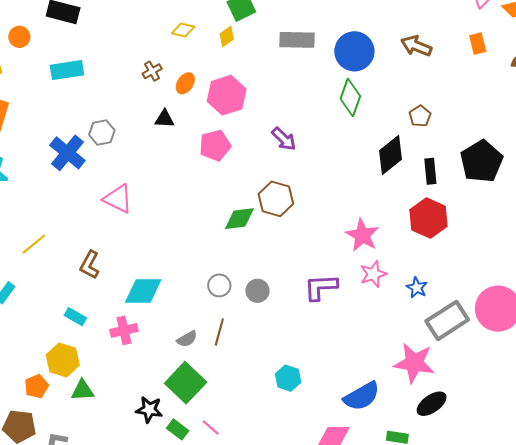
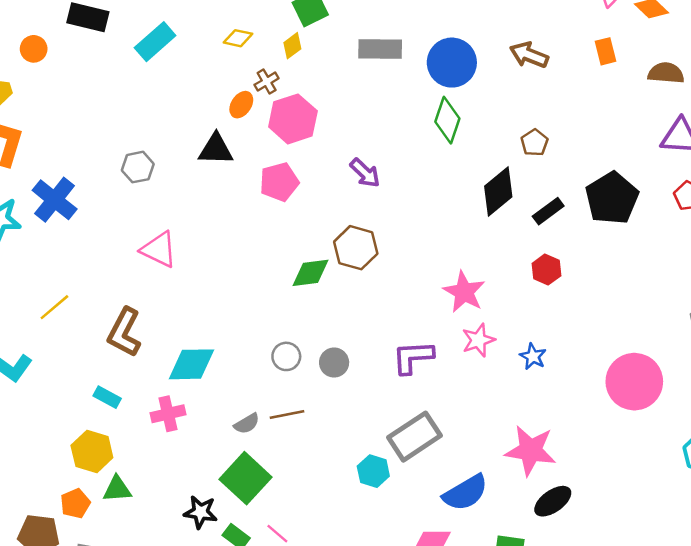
cyan rectangle: (67, 70) -> (155, 42), moved, turned -32
brown cross: (152, 71) -> (267, 82), moved
black triangle: (164, 119) -> (216, 149), size x1.4
blue cross: (67, 153) -> (55, 200), moved
black rectangle: (430, 171) -> (548, 211), turned 60
red hexagon: (428, 218) -> (546, 270), size x0.6
brown L-shape: (90, 265) -> (124, 332), size x1.4
gray rectangle: (447, 320) -> (414, 437), moved
brown line: (219, 332) -> (287, 414), turned 64
orange pentagon: (36, 386) -> (75, 504), moved

